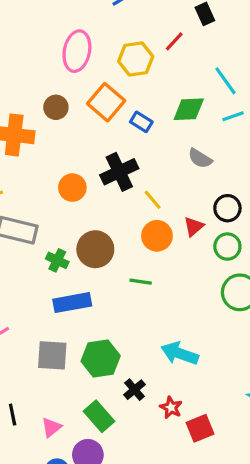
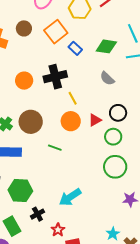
cyan arrow: (180, 353) -> (70, 197), turned -65

